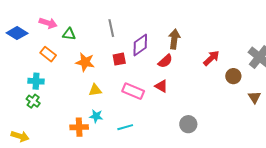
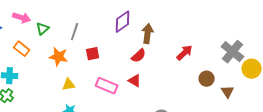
gray line: (111, 28) -> (75, 32), moved, turned 30
green triangle: (69, 34) -> (43, 29), turned -48
purple diamond: (140, 45) -> (123, 22), moved
brown circle: (233, 76) -> (207, 79), moved

